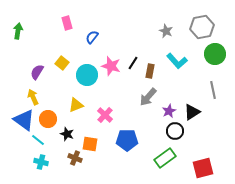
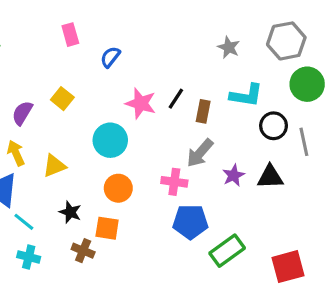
cyan L-shape: (177, 61) -> (246, 95), turned -40
cyan circle: (87, 75) -> (110, 140), moved
yellow triangle: (76, 105) -> (54, 166), moved
black triangle: (192, 112) -> (270, 177), turned 30
pink cross: (105, 115) -> (174, 182), moved, turned -35
orange circle: (48, 119) -> (118, 188), moved
black circle: (175, 131) -> (274, 126), moved
blue pentagon: (127, 140) -> (190, 222), moved

